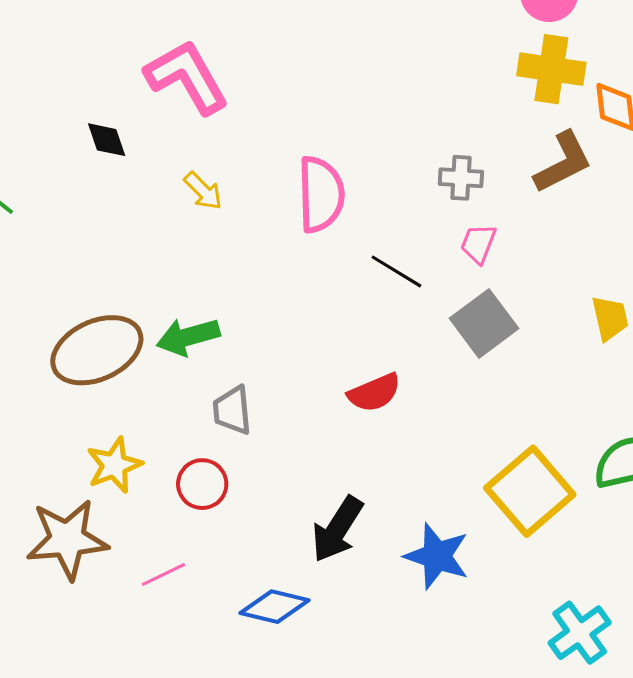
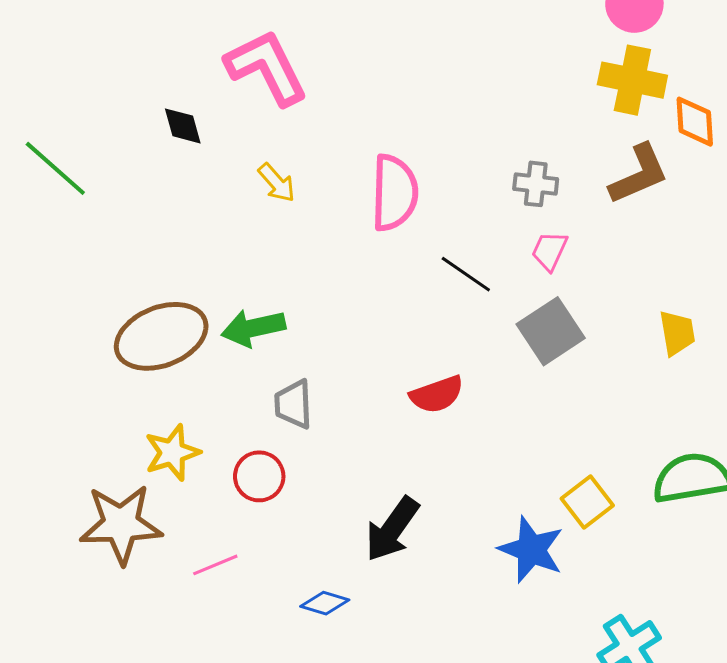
yellow square: (530, 491) -> (587, 502), size x0.6
blue star: (437, 556) -> (531, 550), moved
blue diamond: (274, 607) -> (325, 603), size x0.7

